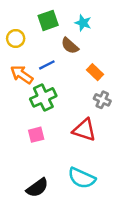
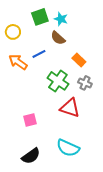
cyan star: (83, 23) -> (61, 19), moved
green cross: (43, 97) -> (58, 81), moved, turned -30
pink square: (36, 135) -> (30, 120), moved

